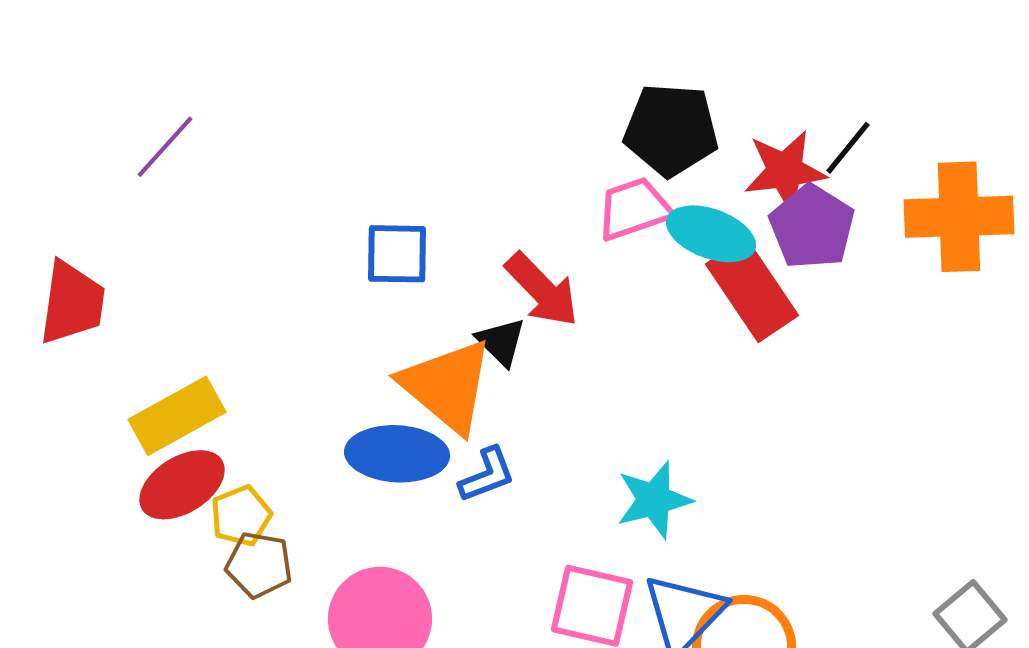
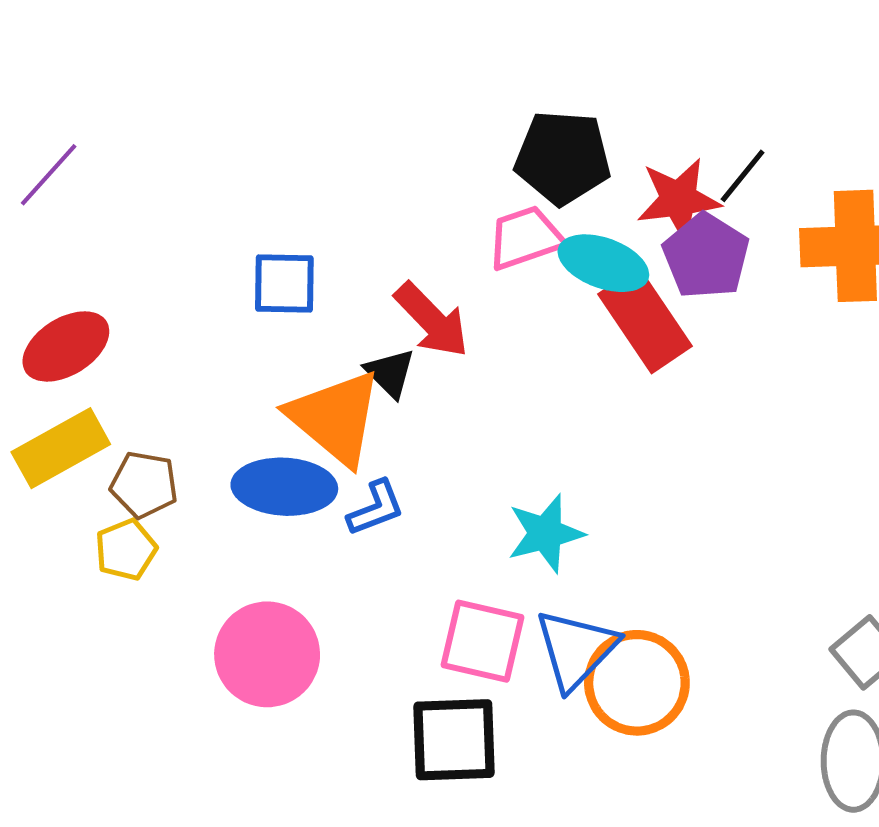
red ellipse: (182, 485) -> (66, 346), moved
brown pentagon: (259, 565) -> (144, 485), moved

